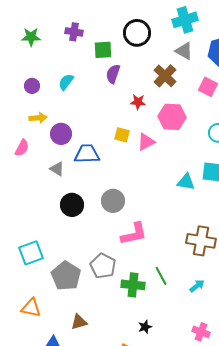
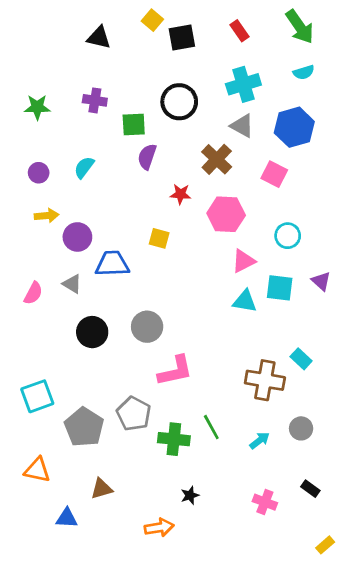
pink triangle: (146, 142) -> (243, 261), moved
pink semicircle: (22, 148) -> (33, 293), moved

